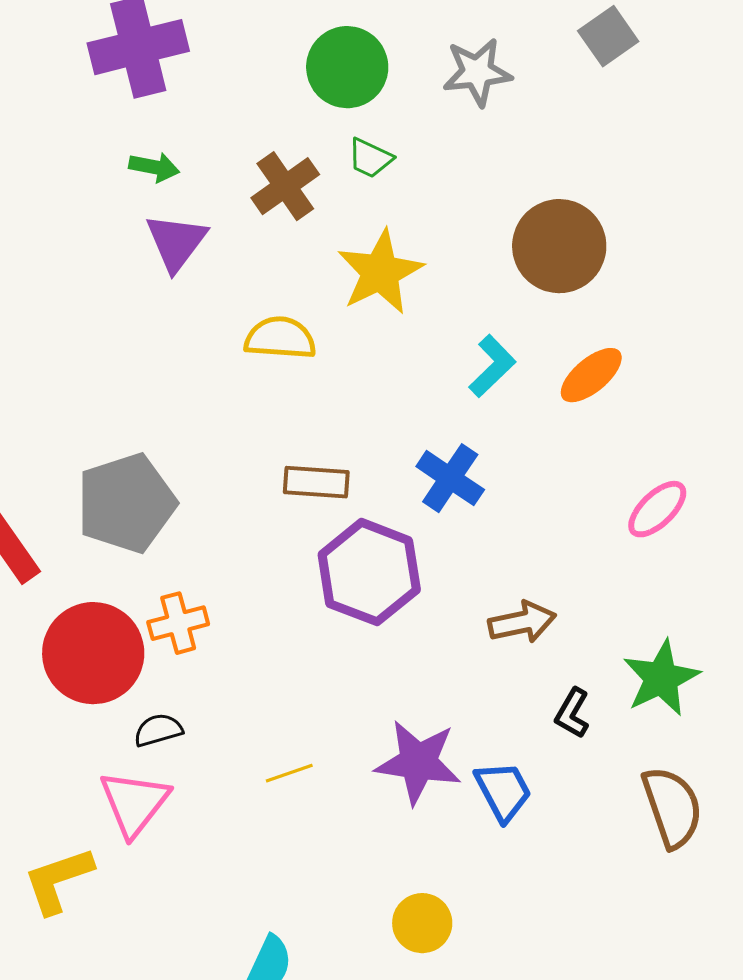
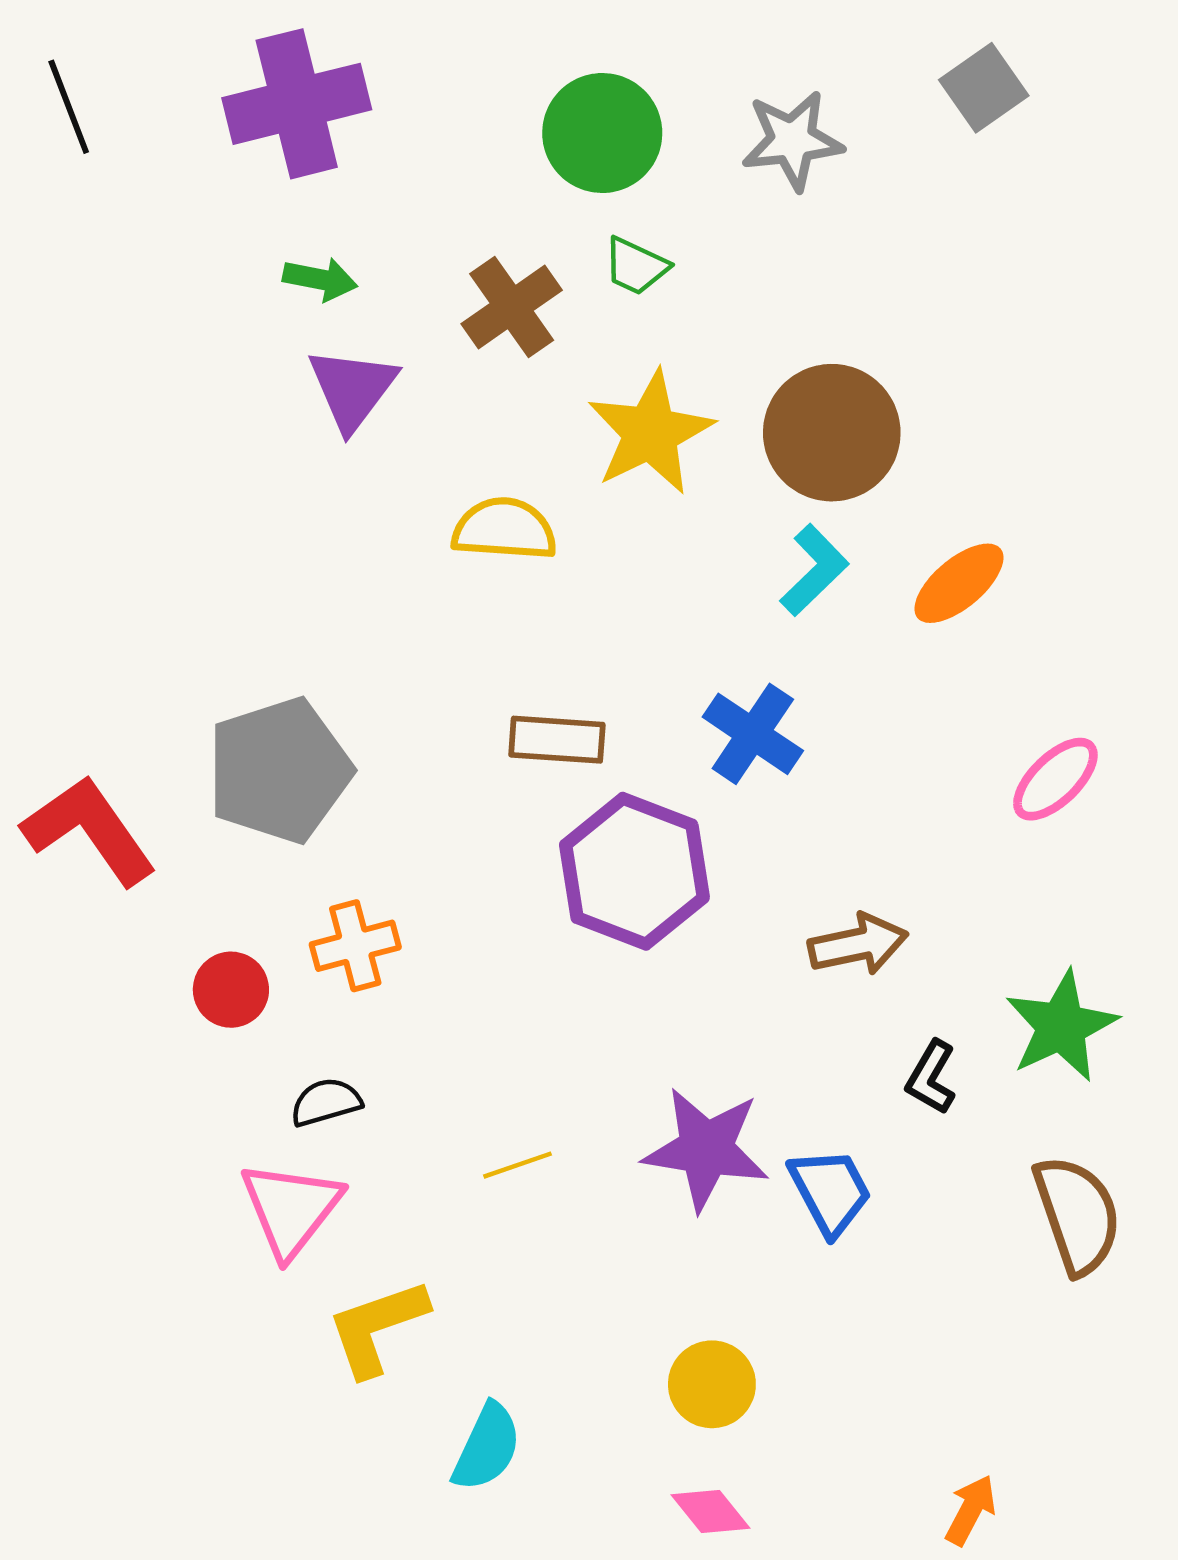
brown circle: (559, 246) -> (832, 433), moved
red circle: (93, 653) -> (231, 990), size x0.5
yellow L-shape: (58, 880) -> (377, 1327), moved

